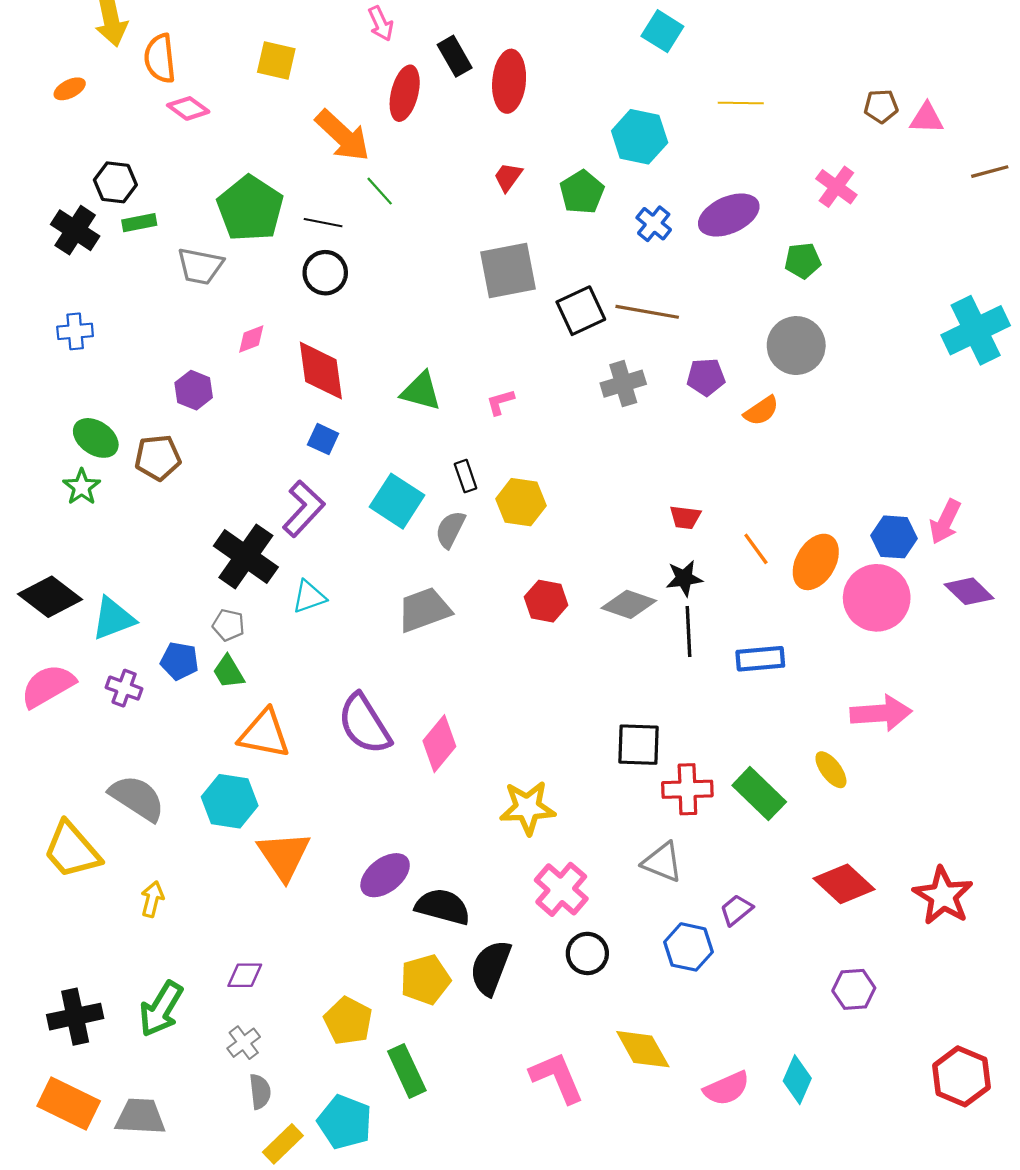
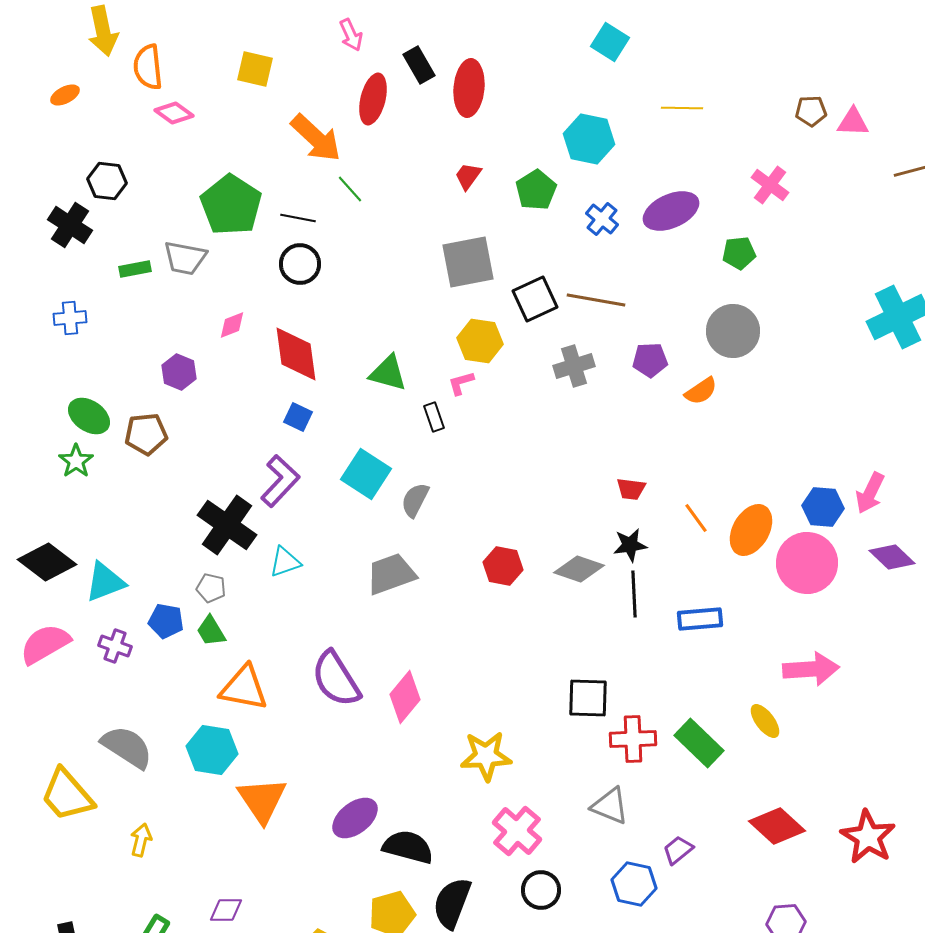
green rectangle: (139, 223) -> (135, 269), moved
black rectangle: (466, 476) -> (434, 417), moved
yellow hexagon: (521, 502) -> (480, 341), moved

